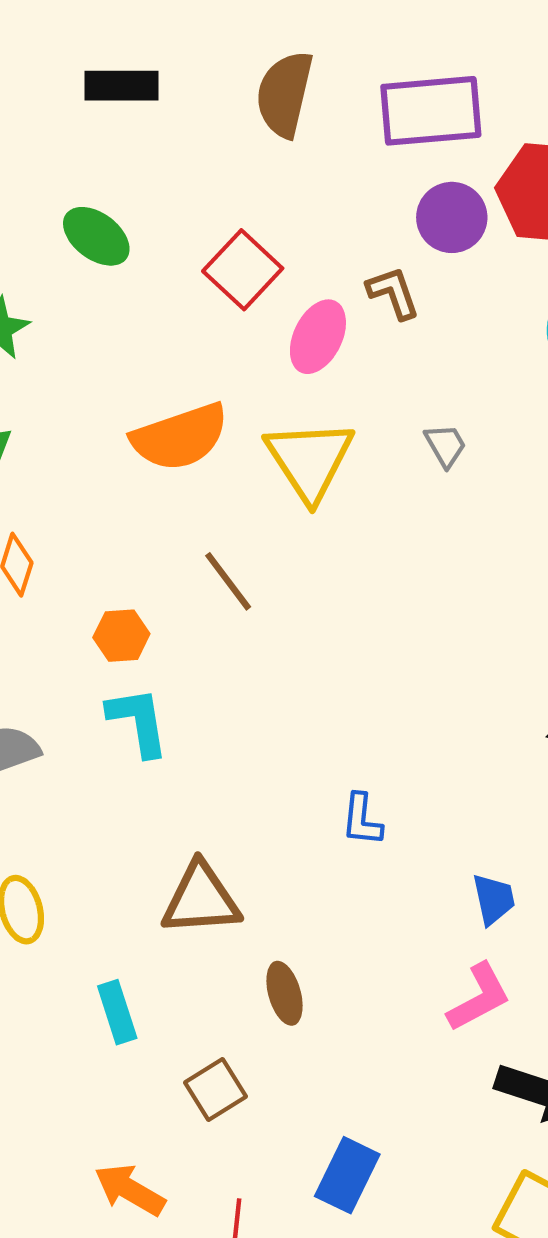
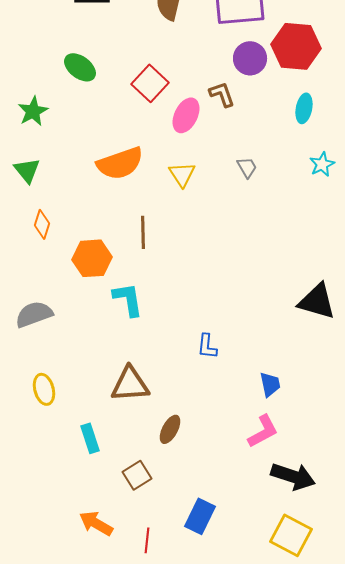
yellow triangle: (310, 460) -> (182, 174), size x0.6
brown line: (228, 581) -> (143, 232), turned 36
orange hexagon: (121, 636) -> (92, 258), size x1.5
cyan L-shape: (138, 721) -> (128, 299), moved
brown ellipse: (284, 993) -> (170, 429), turned 44

